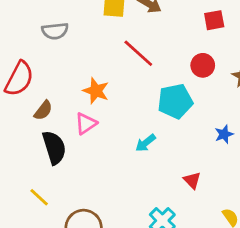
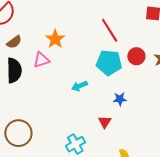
red line: (138, 53) -> (110, 30), moved
red circle: (203, 65) -> (136, 56), moved
blue star: (224, 134) -> (120, 99), moved

